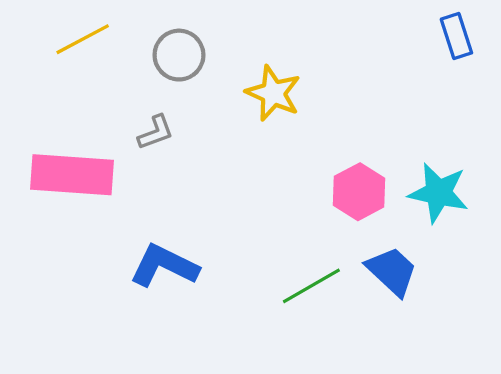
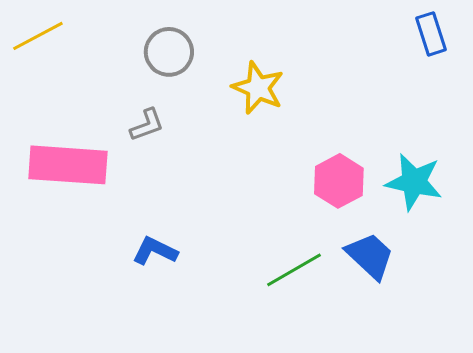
yellow line: (83, 39) -> (38, 36), moved
blue L-shape: (164, 266) -> (155, 251), size x0.7

